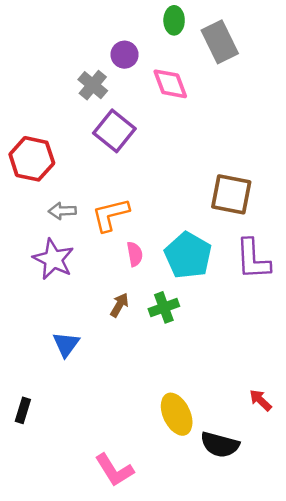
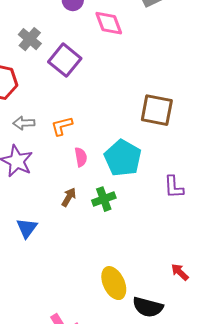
gray cross: (93, 85) -> (30, 39), moved
orange L-shape: (111, 215) -> (62, 126), size x0.7
purple L-shape: (253, 259) -> (174, 187), moved, size x0.7

